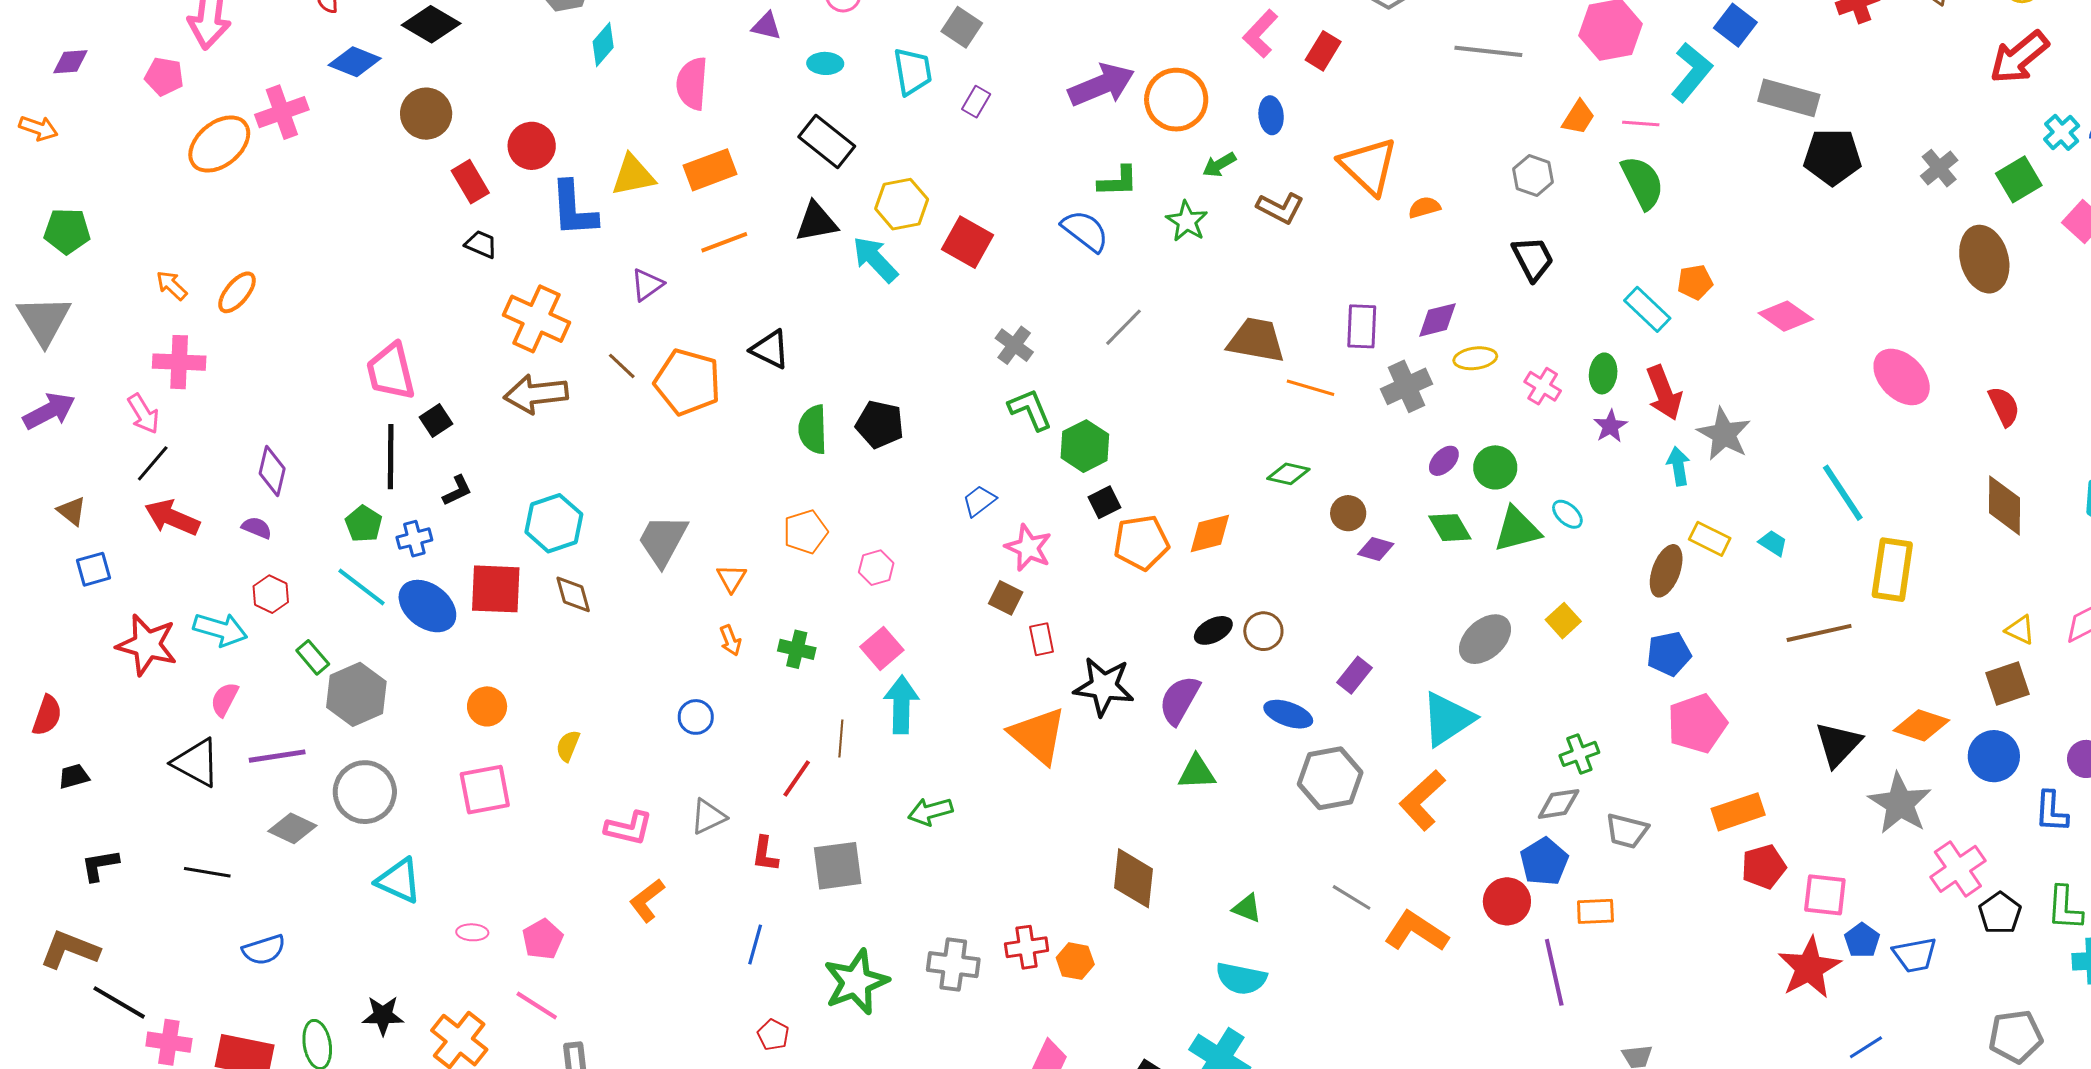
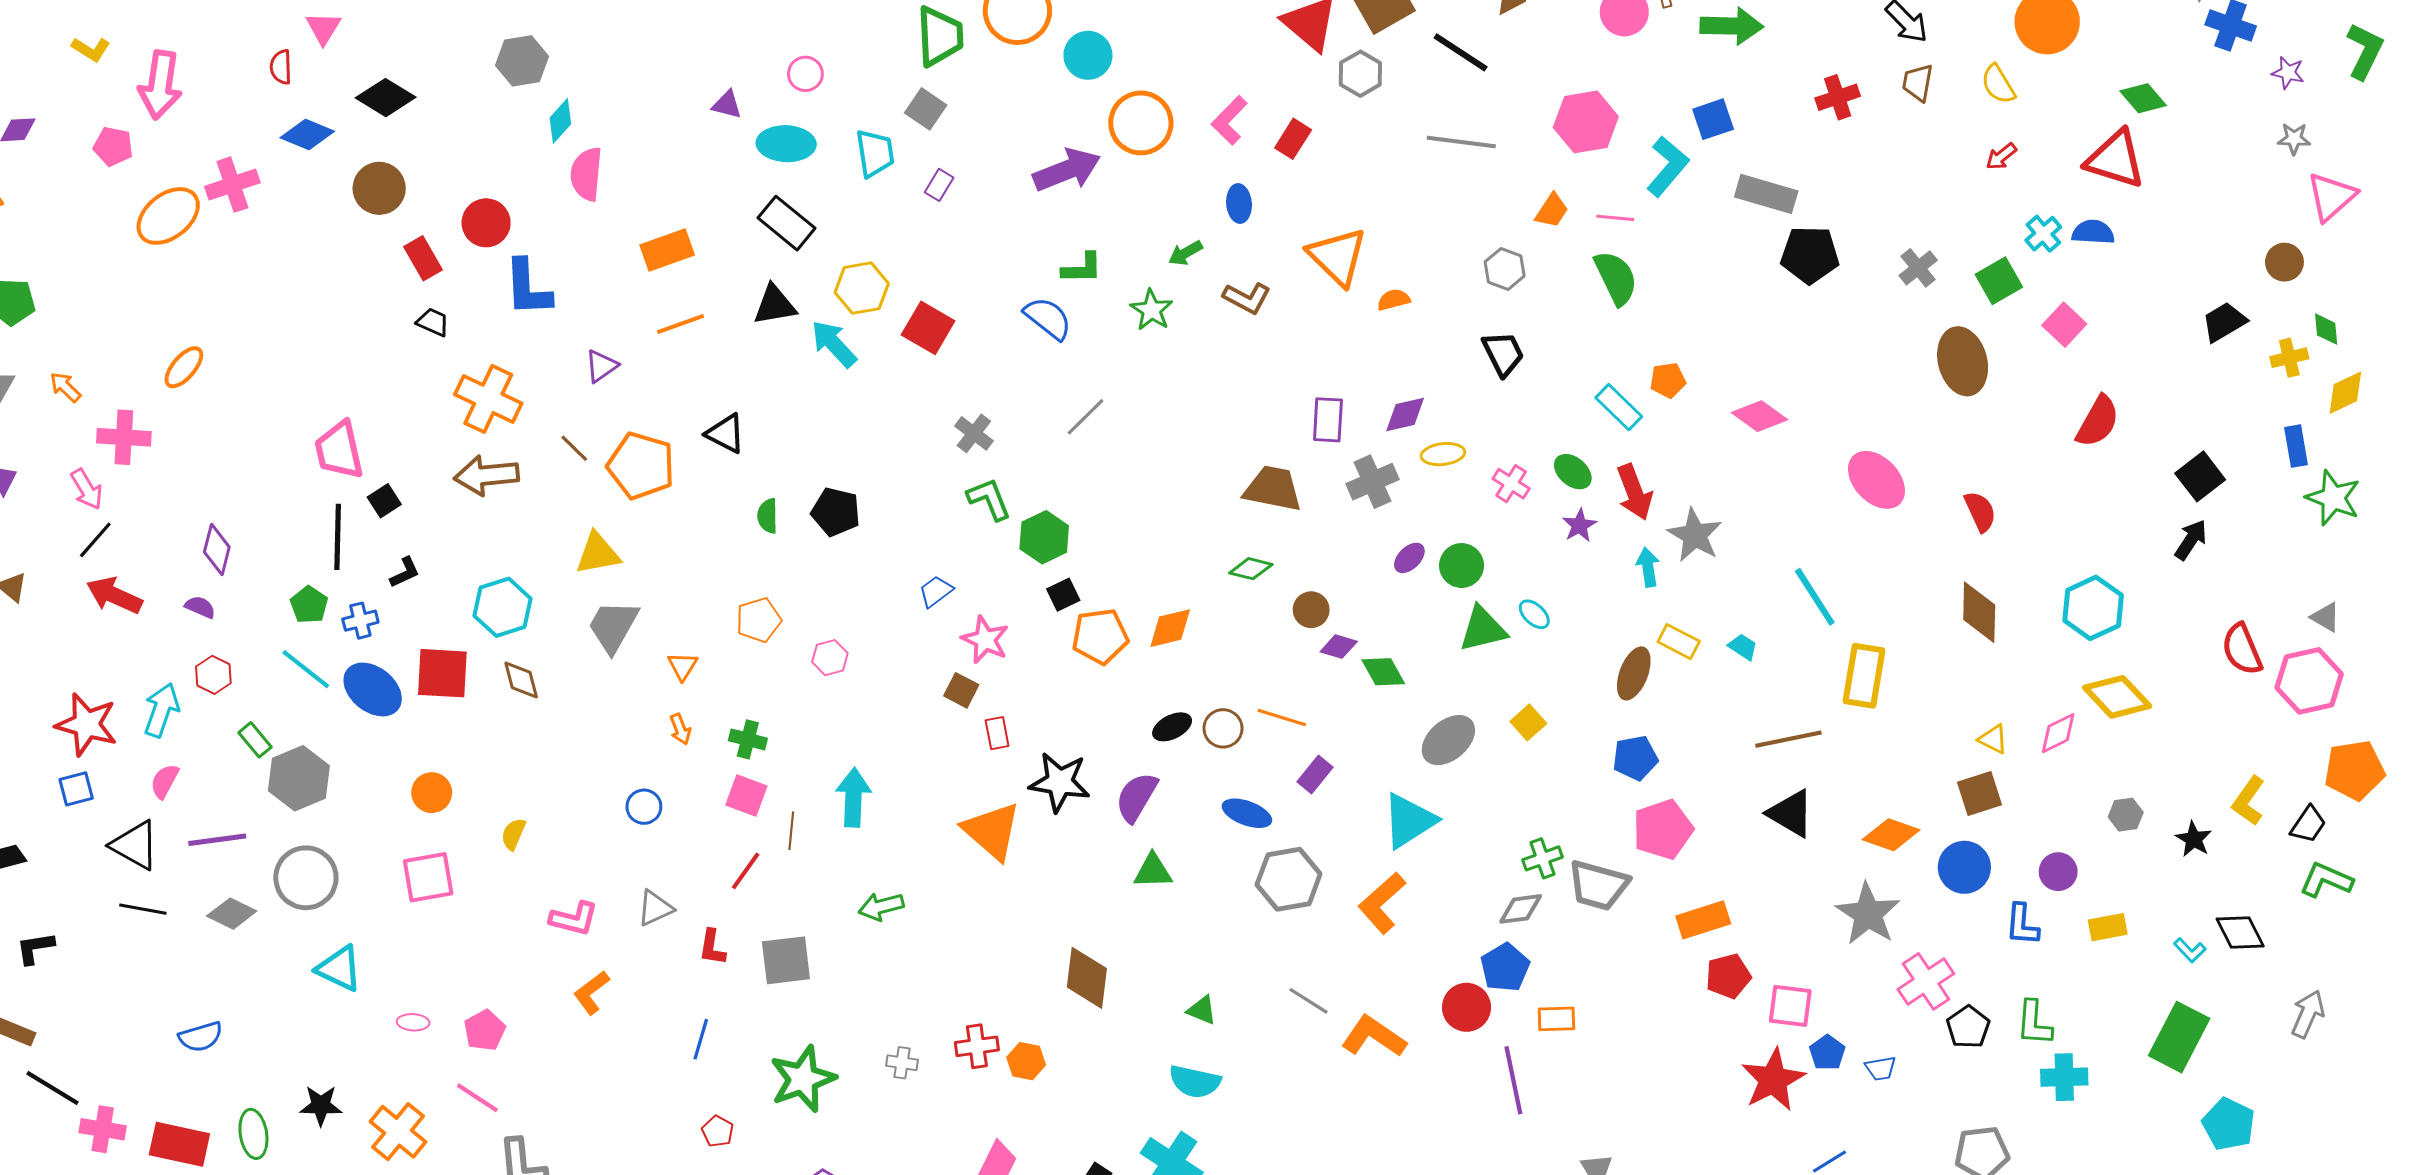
blue square: (1735, 25) -> (1713, 119), turned 33
red arrow: (2019, 57) -> (2001, 156), size x0.5
cyan ellipse: (825, 63) -> (786, 144), size x1.6
pink semicircle: (692, 84) -> (586, 174), moved
orange circle: (1176, 100) -> (1141, 123), moved
yellow triangle: (633, 175) -> (598, 553), moved
orange arrow: (172, 285) -> (65, 387), moved
brown trapezoid: (1256, 340) -> (1273, 489), moved
green ellipse: (1603, 373) -> (1573, 472), turned -57
orange line: (1310, 388) -> (1282, 717), moved
green semicircle: (813, 429) -> (768, 516), size x0.7
green diamond: (1450, 528) -> (1383, 672), moved
blue square: (93, 569) -> (76, 789), moved
cyan arrow: (220, 629) -> (161, 710), turned -88
pink square: (882, 648) -> (746, 795), moved, turned -30
black triangle: (1838, 744) -> (1791, 813), moved, turned -44
gray trapezoid: (1627, 831) -> (1598, 885), moved, size x1.4
black line: (207, 872) -> (143, 909), moved
blue trapezoid: (1915, 955) -> (1881, 1068), size x0.7
gray cross: (953, 965) -> (902, 1063), size x0.6

